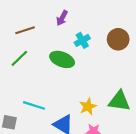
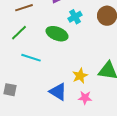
cyan line: (34, 105) -> (31, 58), moved

